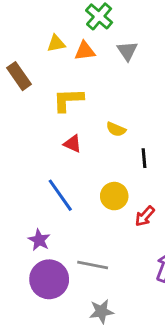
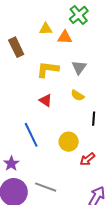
gray triangle: (127, 51) -> (79, 67), moved

